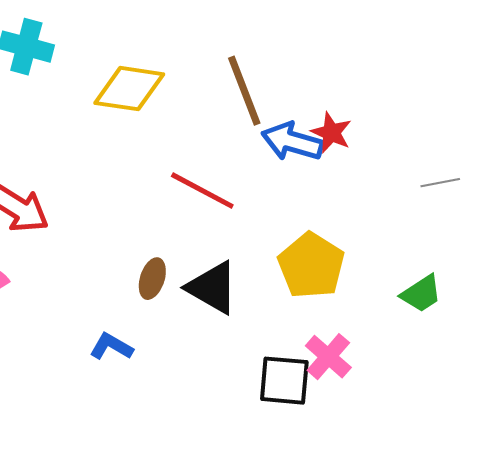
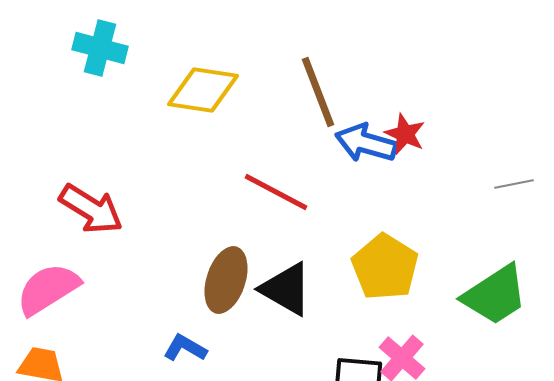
brown ellipse: (152, 279) -> (226, 280), size x1.6
green trapezoid: (421, 294) -> (495, 295), size x1.6

